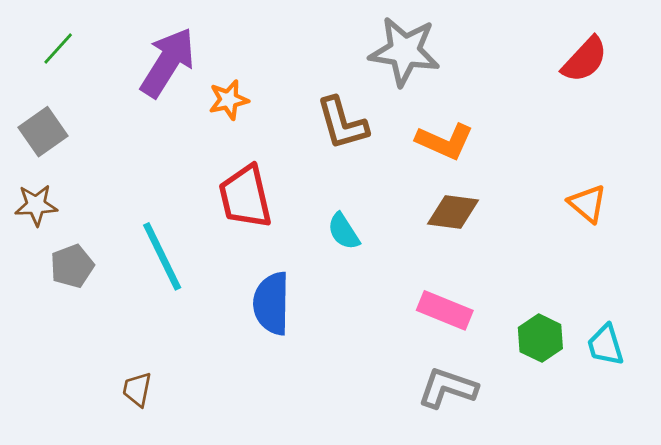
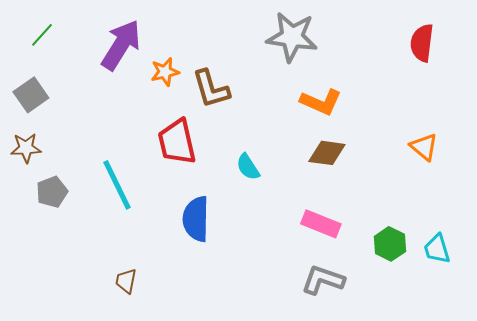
red semicircle: (585, 60) -> (422, 43), turned 144
brown L-shape: (342, 123) -> (211, 89), moved
brown trapezoid: (137, 389) -> (126, 281), moved

